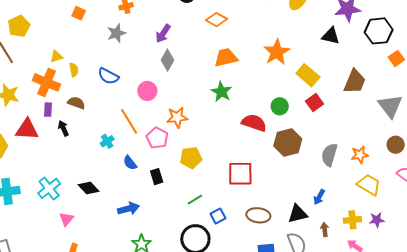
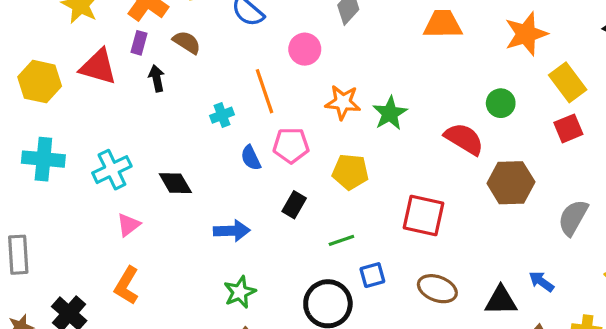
green star: (221, 92) -> (390, 113), moved
green circle: (280, 106) -> (501, 103), moved
pink pentagon: (157, 138) -> (291, 145), moved, turned 30
black rectangle: (157, 177) -> (294, 205), moved, turned 35
blue arrow: (319, 197) -> (541, 282), turned 84

